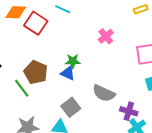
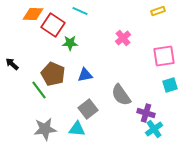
green star: (73, 61) -> (70, 43), moved
blue triangle: (68, 73) -> (85, 75), turned -35
gray semicircle: (104, 93) -> (121, 95), turned 30

